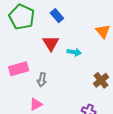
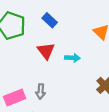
pink rectangle: (19, 69) -> (15, 98), moved

